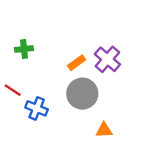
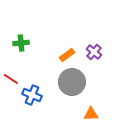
purple cross: (107, 59) -> (94, 52), size x0.7

